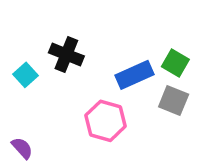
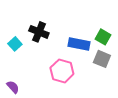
blue rectangle: (134, 75) -> (79, 44), turned 35

